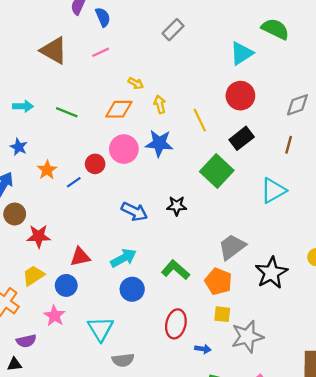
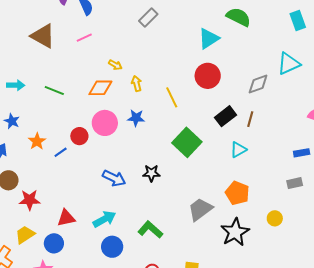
black rectangle: (242, 138) -> (225, 116), moved
blue star: (159, 143) -> (136, 118), size x0.7
cyan triangle: (273, 190) -> (238, 150), moved, size x0.7
orange pentagon: (218, 281) -> (237, 193), moved

